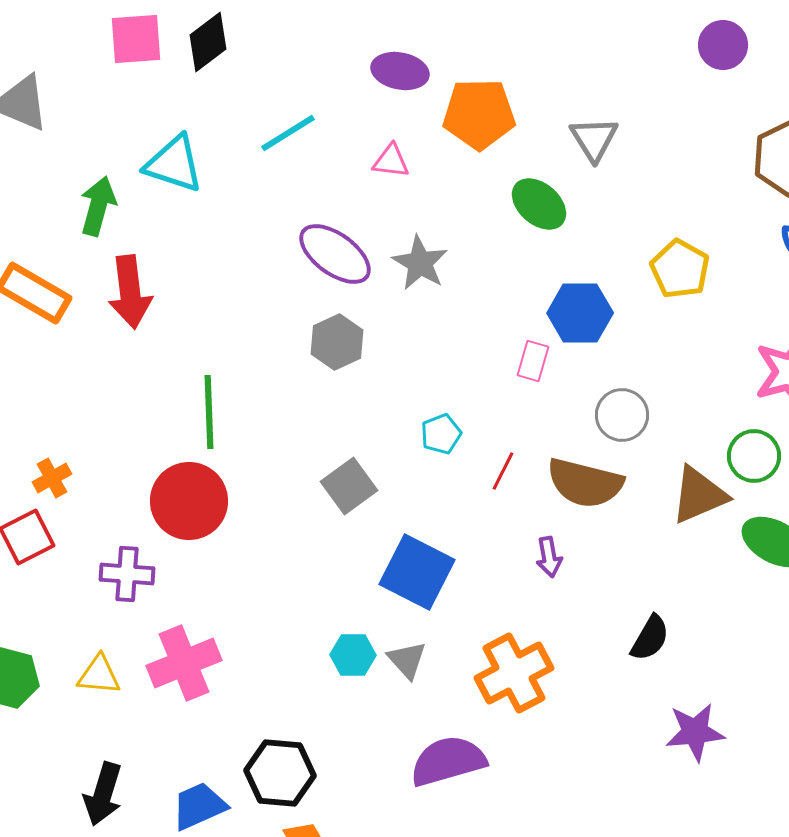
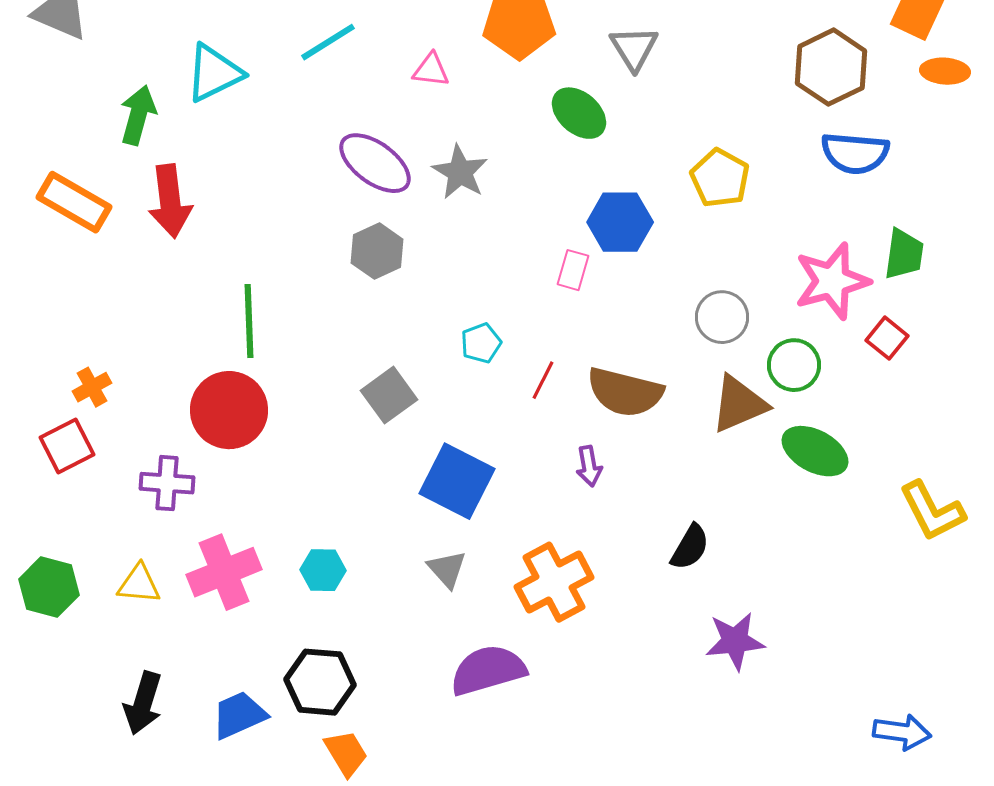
cyan triangle: (174, 164) -> (214, 73), turned -44
gray circle: (622, 415) -> (722, 317), moved
cyan hexagon: (353, 655) -> (323, 570), moved

